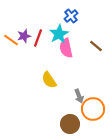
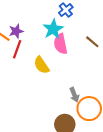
red line: (38, 38) -> (17, 49), moved
yellow semicircle: (49, 80) -> (41, 65), moved

